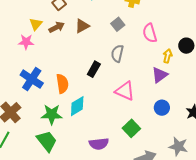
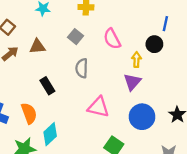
brown triangle: (82, 26) -> (37, 46), turned 35
black rectangle: (94, 69) -> (47, 86), moved, turned -49
blue circle: (162, 108) -> (142, 117), size x1.5

